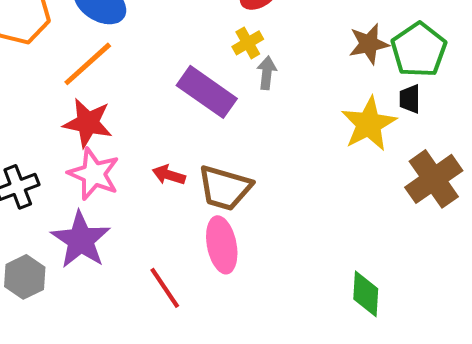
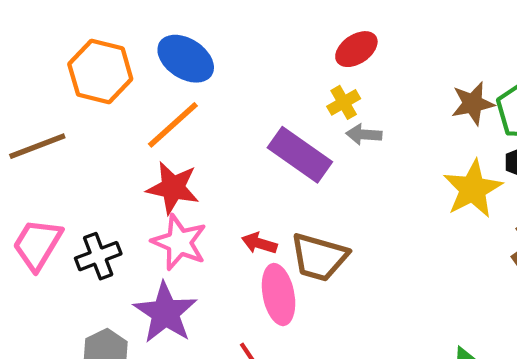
gray arrow: (267, 73) -> (364, 134), turned -92
pink ellipse: (222, 245) -> (279, 295), moved

